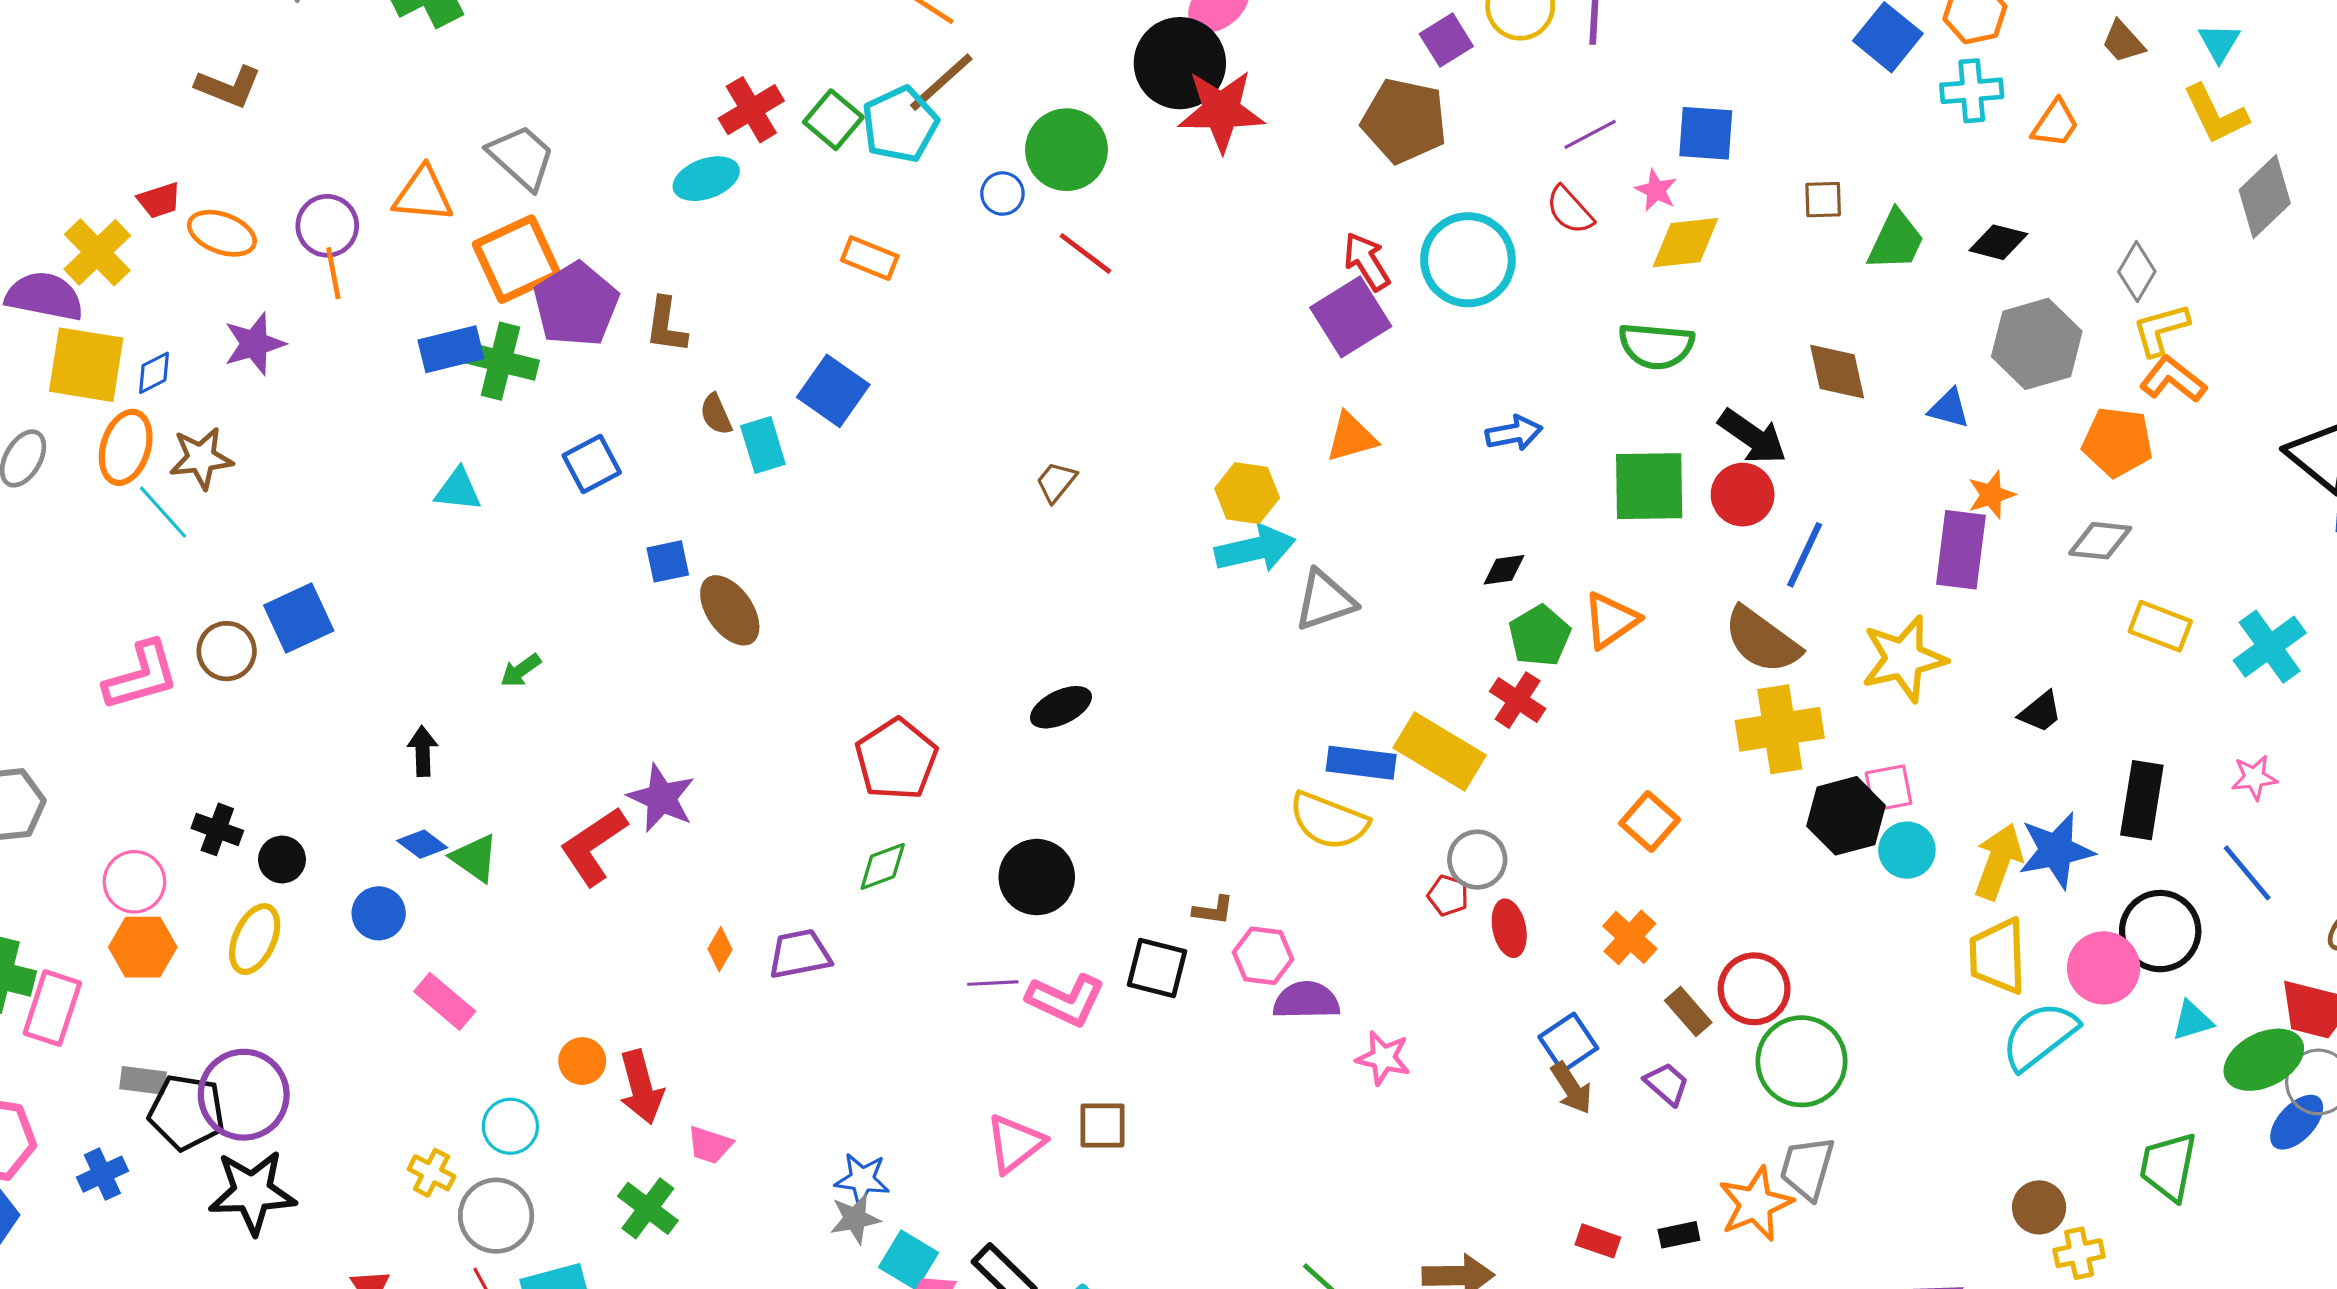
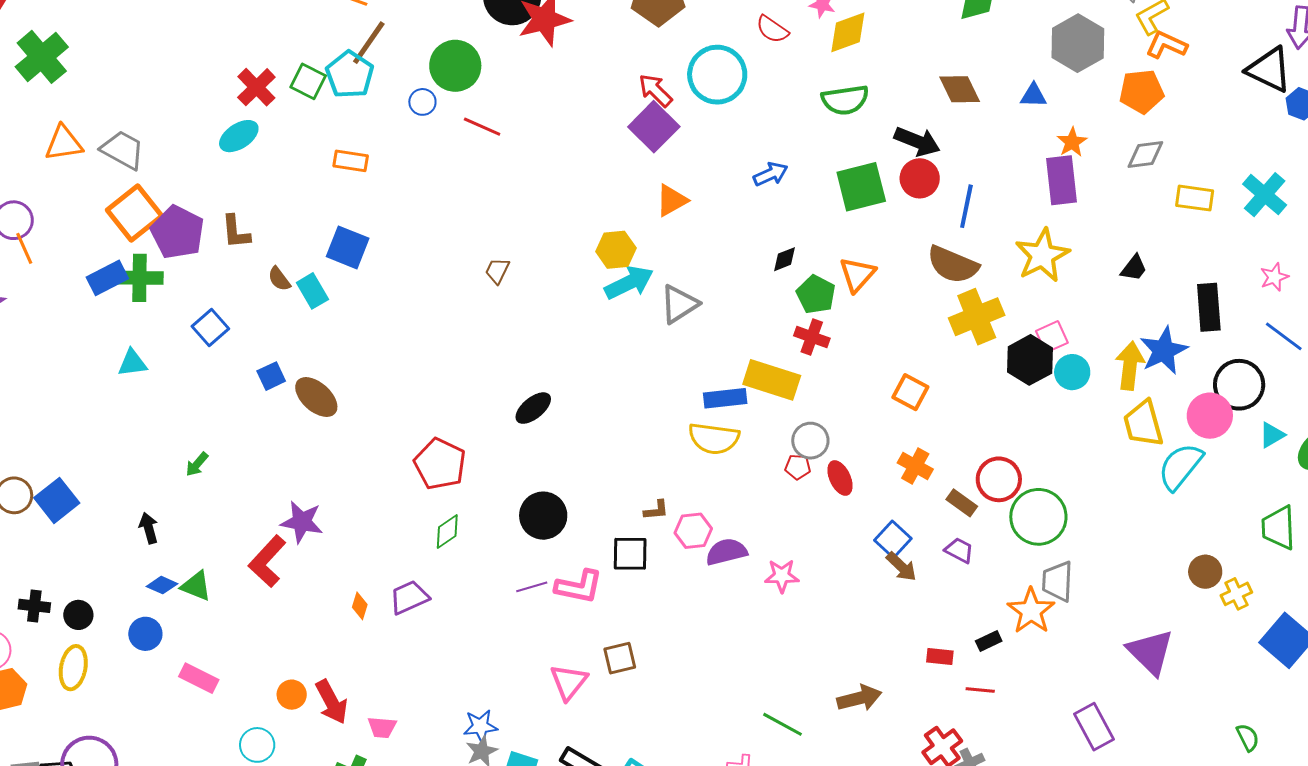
orange triangle: (423, 195) -> (64, 143), moved
blue square: (299, 618) -> (57, 500), moved

